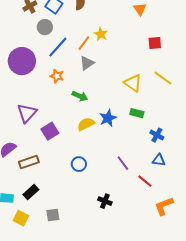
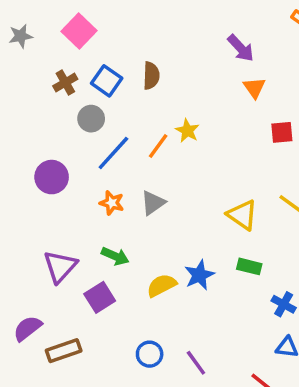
red square: (155, 43) -> (282, 132), moved
purple circle: (22, 61) -> (52, 177), size x0.7
gray triangle: (87, 63) -> (153, 203), moved
green arrow: (80, 96) -> (115, 256), moved
purple line: (123, 163) -> (196, 363), moved

